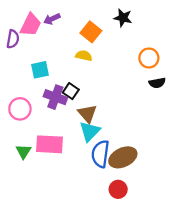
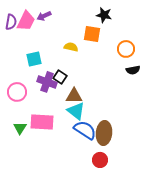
orange square: (91, 32) -> (92, 34), moved, turned -30
purple semicircle: (13, 39) -> (11, 22), moved
brown triangle: (87, 114) -> (74, 96), turned -48
cyan triangle: (90, 131) -> (76, 111), turned -36
blue semicircle: (100, 154) -> (85, 130), turned 115
brown ellipse: (123, 157) -> (104, 133), turned -60

